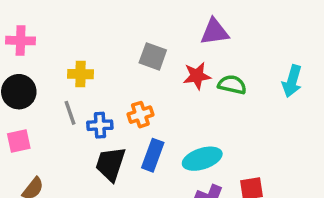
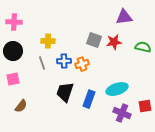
gray square: (153, 56) -> (94, 40), moved
green semicircle: (232, 85) -> (143, 47), moved
blue cross: (100, 125) -> (64, 61), moved
blue rectangle: (153, 155) -> (89, 99), moved

